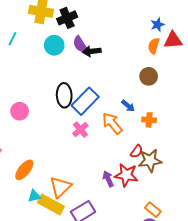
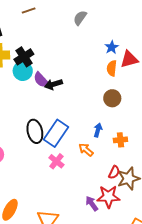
cyan circle: (54, 45) -> (23, 71), moved
blue arrow: (128, 106) -> (98, 130), turned -104
orange arrow: (112, 123) -> (86, 150), size x0.7

